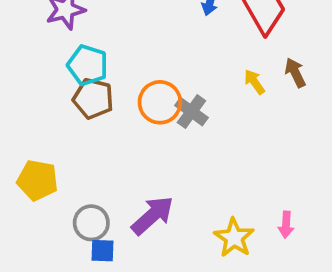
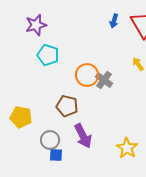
brown pentagon: (93, 99) -> (67, 106), moved
purple arrow: (152, 215) -> (83, 136), turned 105

